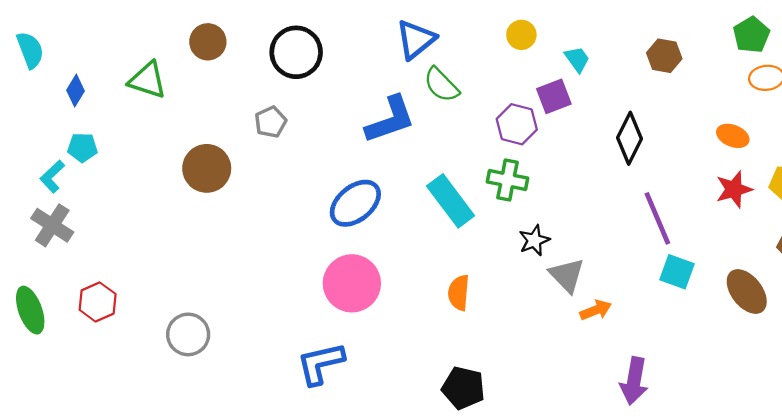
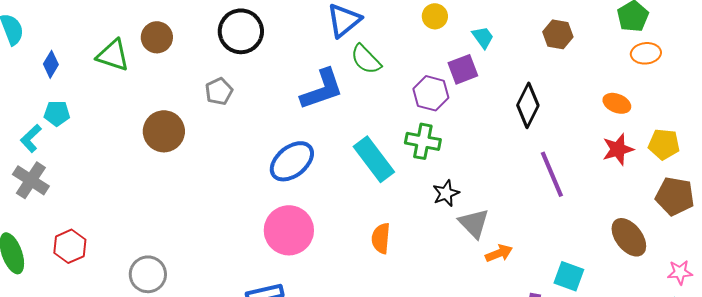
brown circle: (208, 42) -> (157, 37), moved
cyan square: (677, 272) -> (569, 276), moved

